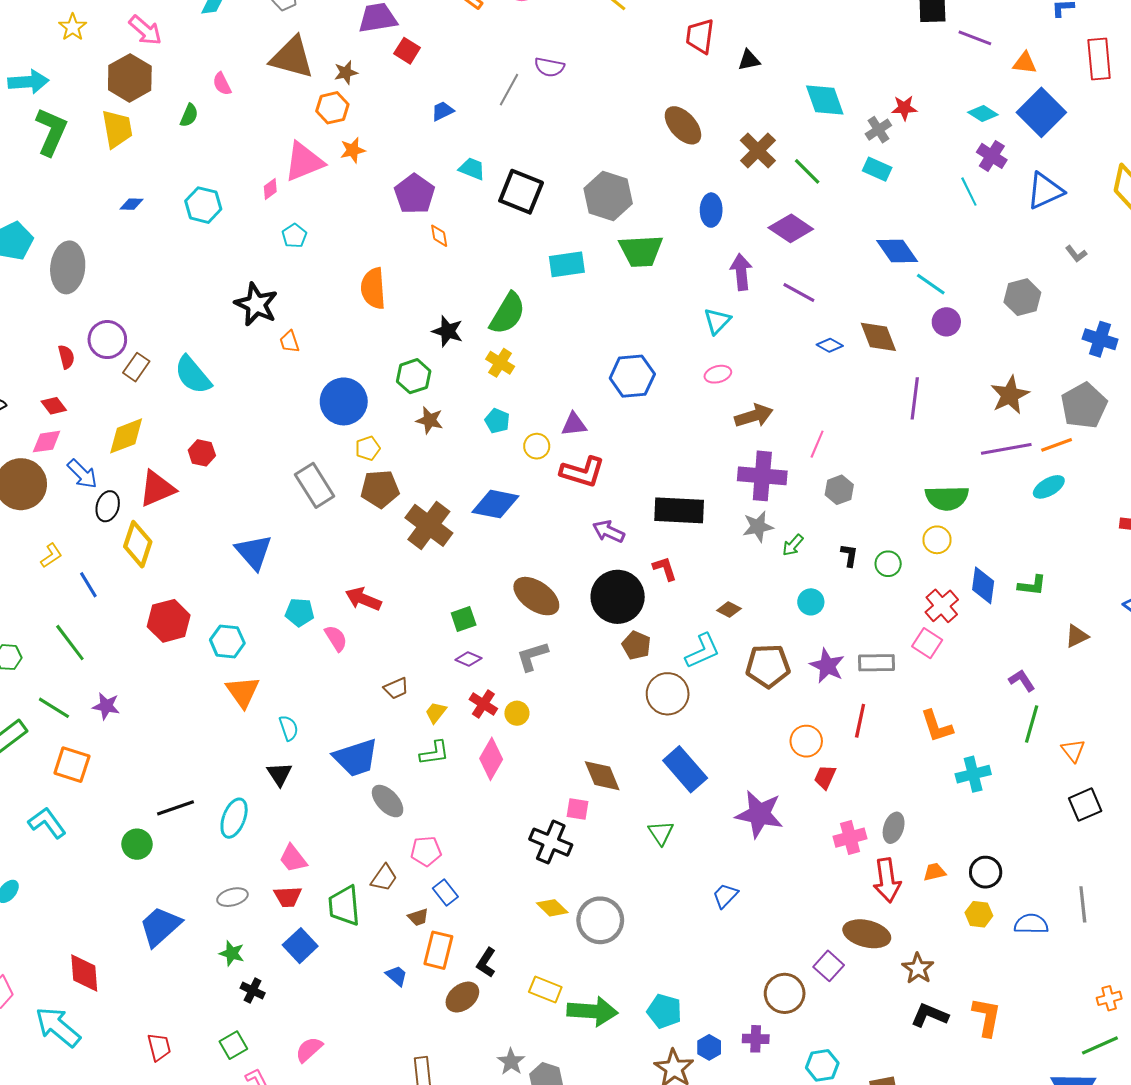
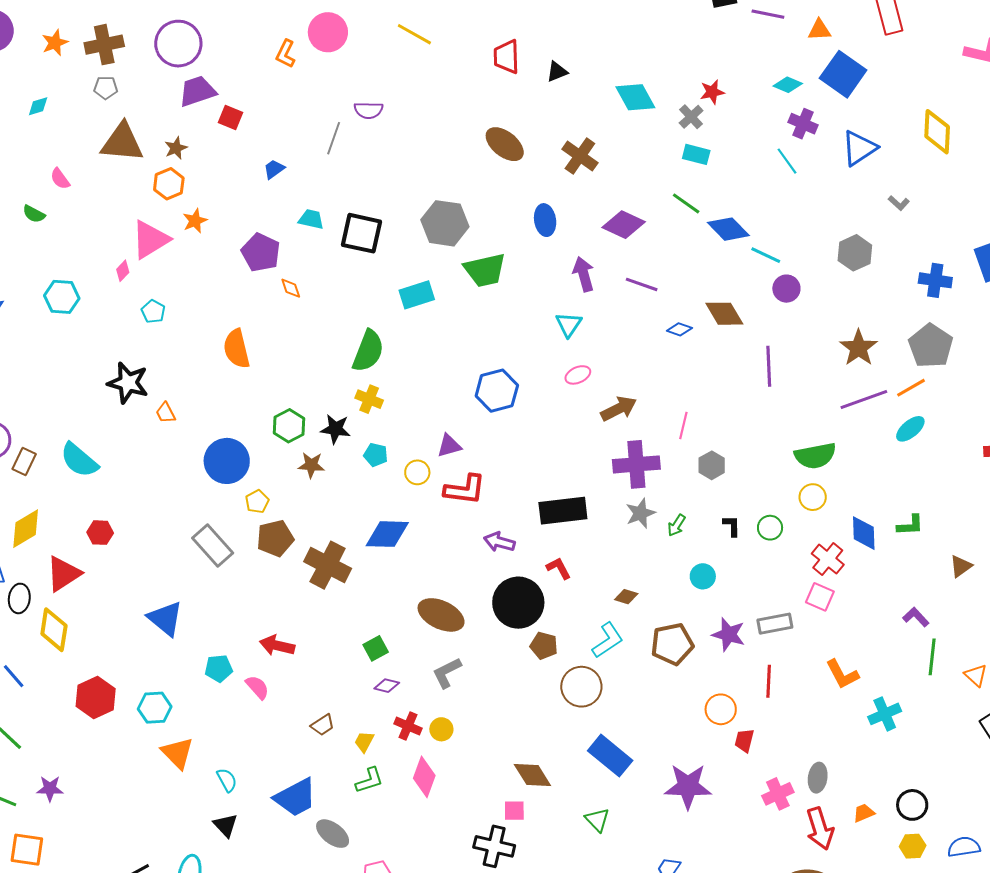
green semicircle: (189, 115) -> (34, 214), turned 105
green line: (807, 171) -> (686, 203), moved
black star: (448, 331) -> (335, 429), moved

